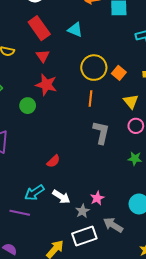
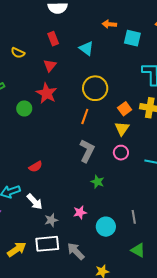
red rectangle: (39, 28) -> (53, 39), size x0.6
orange square: (119, 73) -> (125, 109), moved
green star: (135, 159) -> (97, 182), moved
pink star: (97, 198) -> (80, 212), moved
gray arrow: (113, 225) -> (76, 251), moved

